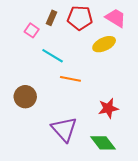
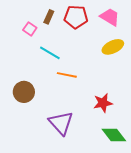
yellow ellipse: (104, 44) -> (113, 47), moved
green diamond: (103, 143) -> (114, 135), moved

